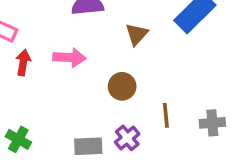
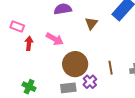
pink arrow: (69, 58) -> (55, 39), turned 30
brown circle: (122, 86) -> (75, 64), moved, size x1.6

